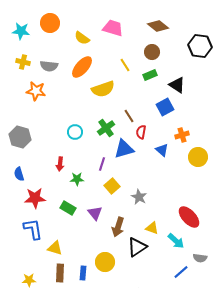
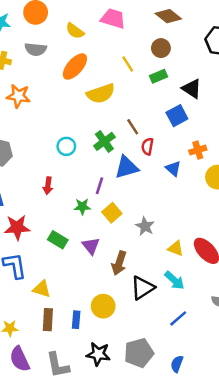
gray semicircle: (49, 66) -> (36, 49), moved
green star: (77, 179) -> (82, 207), moved
yellow triangle: (152, 228) -> (176, 248), moved
cyan arrow: (176, 241) -> (174, 280), moved
blue line: (181, 272) -> (178, 318), moved

